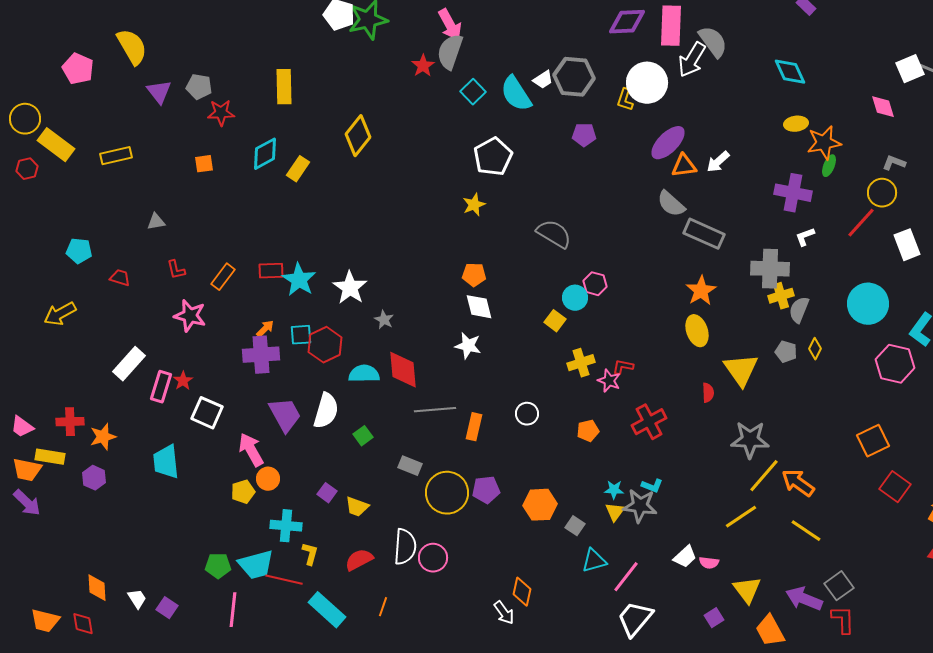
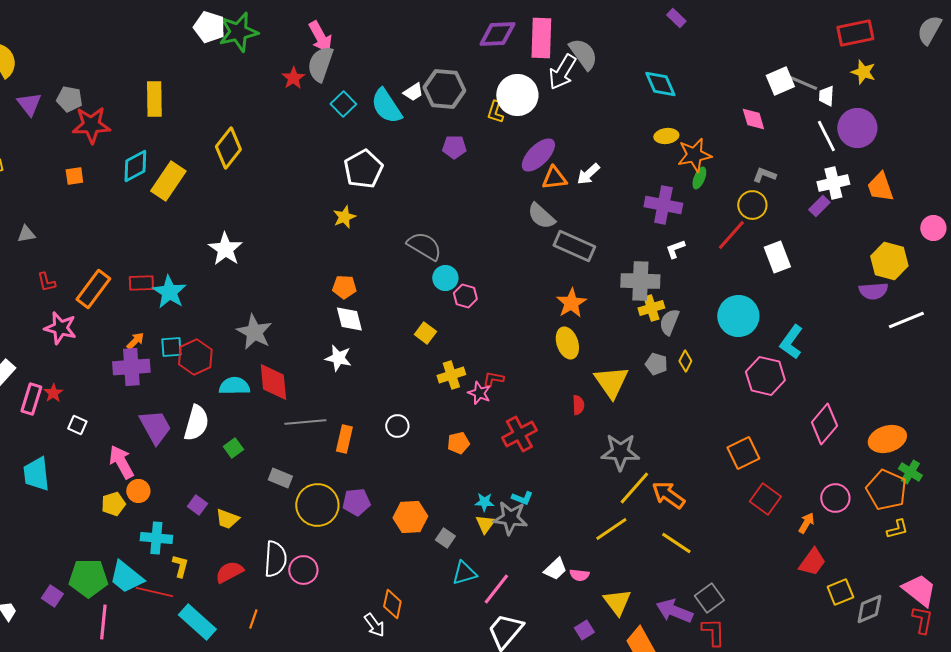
red star: (221, 113) -> (91, 125), size x1.4
yellow rectangle: (298, 169) -> (168, 181), size x1.5
orange rectangle: (223, 277) -> (93, 289), size x1.4
white star: (350, 288) -> (225, 249), moved
cyan circle: (575, 298) -> (445, 278), moved
gray star: (384, 320) -> (254, 332), size x1.8
white square: (207, 413) -> (77, 425), size x0.6
cyan trapezoid: (256, 565) -> (126, 577), turned 54
green pentagon: (218, 566) -> (88, 578), size x1.5
purple square: (167, 608) -> (52, 596), moved

